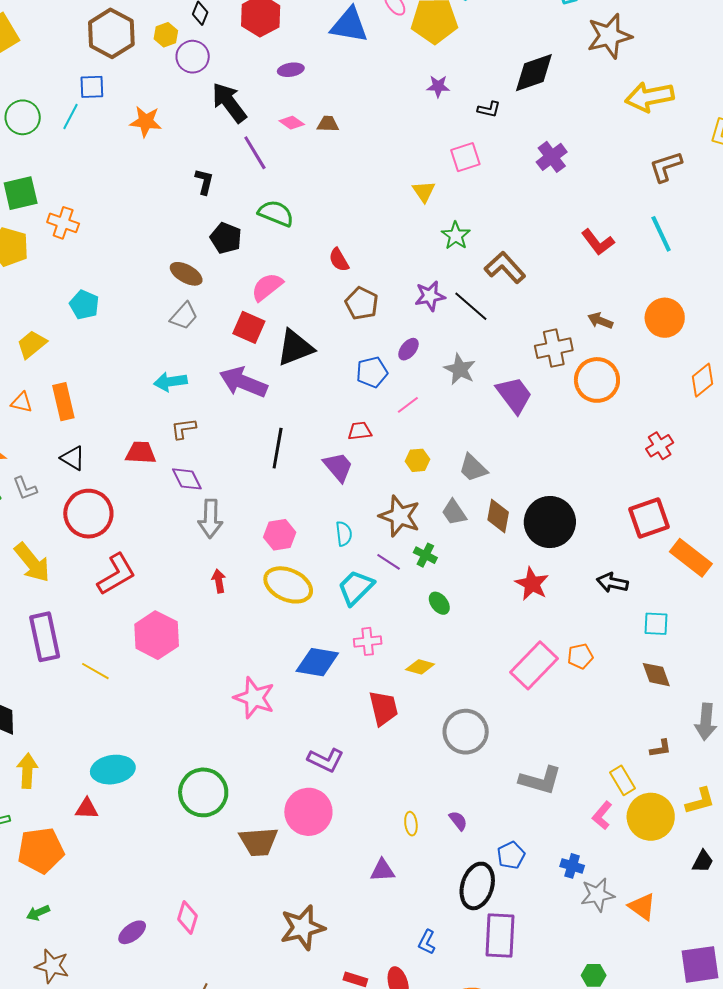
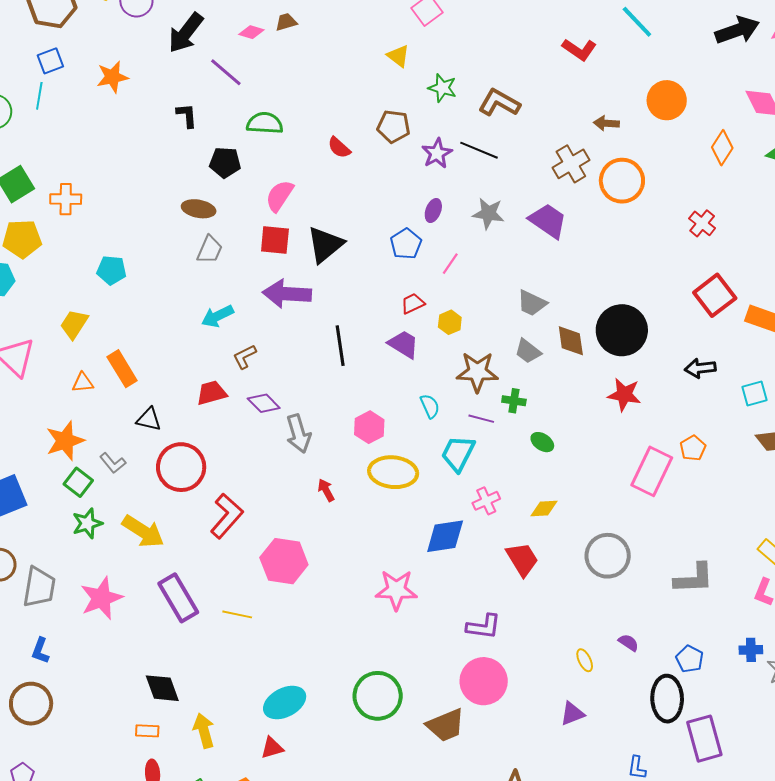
black arrow: (229, 103) -> (186, 33), turned -87
brown pentagon: (362, 303) -> (394, 126), moved
yellow hexagon: (418, 460) -> (450, 322), moved

